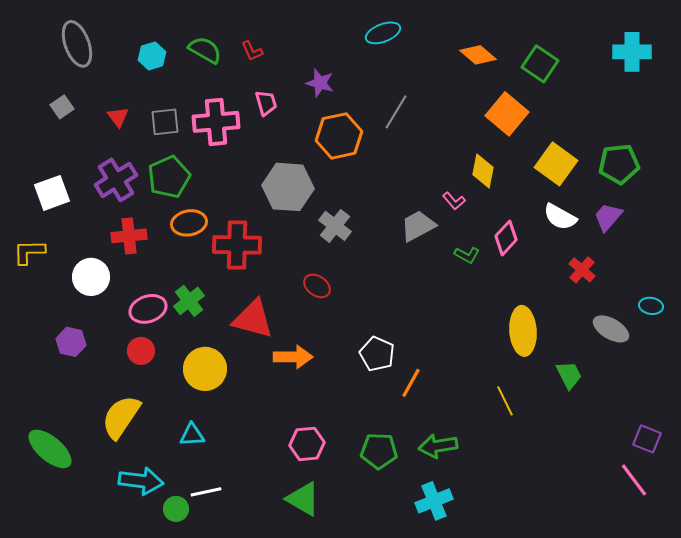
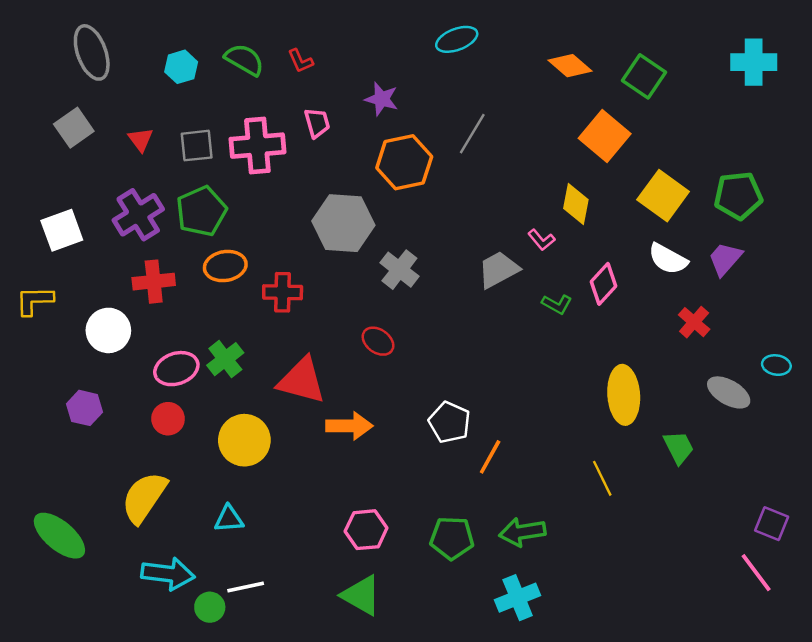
gray square: (62, 107) -> (74, 128), size x1.4
red cross: (237, 245) -> (283, 292), size x0.7

